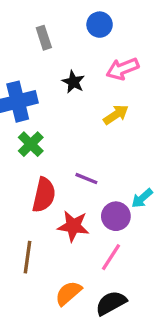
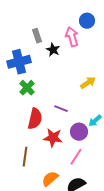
blue circle: (100, 25) -> (87, 21), moved
gray rectangle: (44, 38) -> (37, 36), moved
pink arrow: (122, 69) -> (72, 37), moved, turned 96
yellow arrow: (116, 115) -> (88, 83), moved

